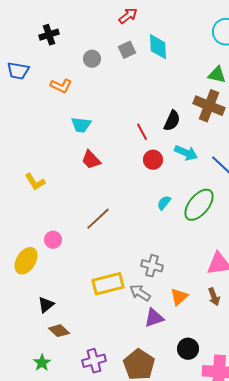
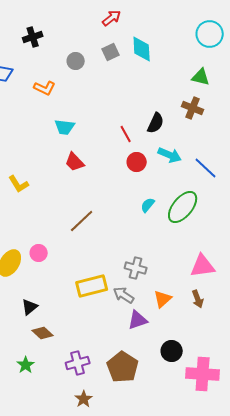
brown cross: (209, 106) -> (193, 108), size x0.7
pink circle: (53, 240) -> (39, 253), moved

